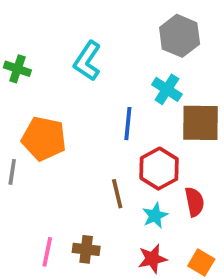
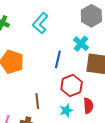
brown line: (117, 194) -> (37, 101), moved

